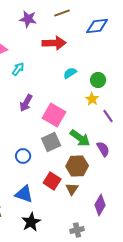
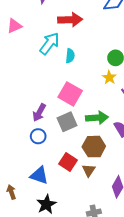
cyan arrow: (18, 69) -> (50, 43), moved, size x1.6
cyan semicircle: (70, 73) -> (70, 56), moved, turned 128
purple arrow: (26, 103) -> (39, 113), moved
green arrow: (80, 138) -> (97, 118), turned -40

